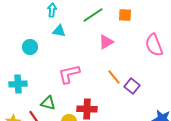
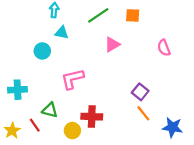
pink semicircle: (154, 45) -> (164, 48), size x0.7
cyan circle: (30, 47) -> (42, 51), moved
orange line: (114, 77) -> (143, 113), moved

